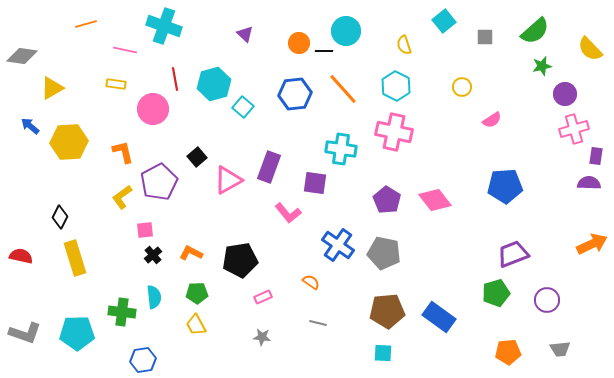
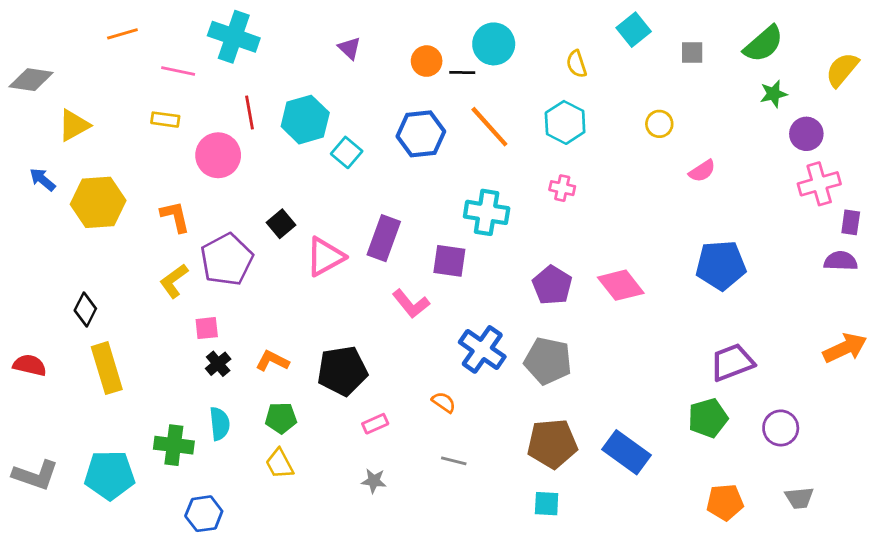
yellow semicircle: (590, 49) -> (842, 70), turned 84
pink cross: (394, 132) -> (562, 188), size x0.5

